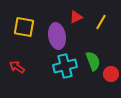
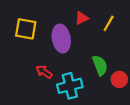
cyan cross: (65, 66) -> (70, 86), moved
red arrow: (17, 67) -> (44, 72), moved

